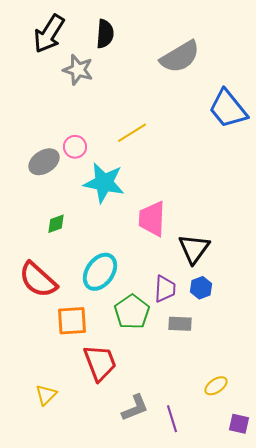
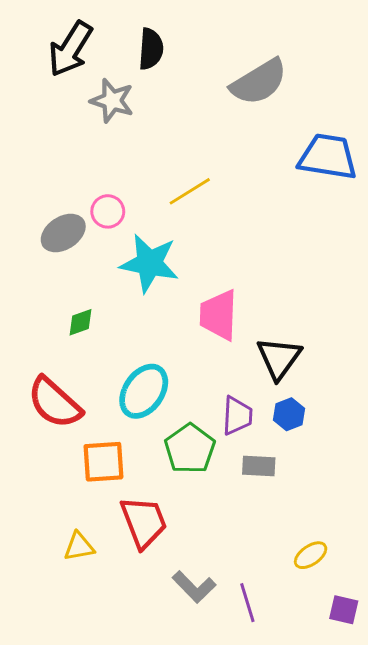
blue trapezoid: (228, 109) -> (328, 157), turned 138
yellow triangle: (46, 395) -> (79, 547), moved, turned 35
gray L-shape: (135, 408) -> (194, 587), turned 68

